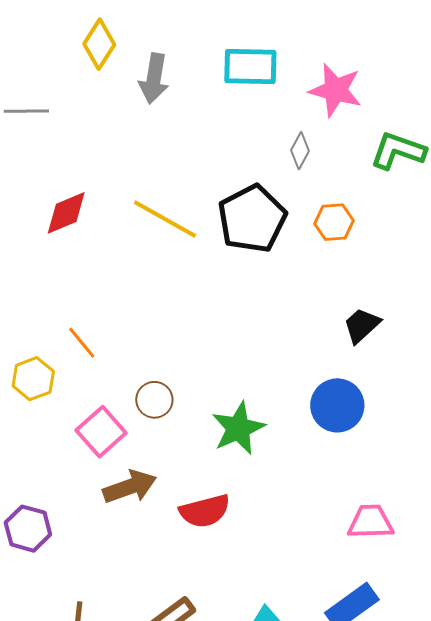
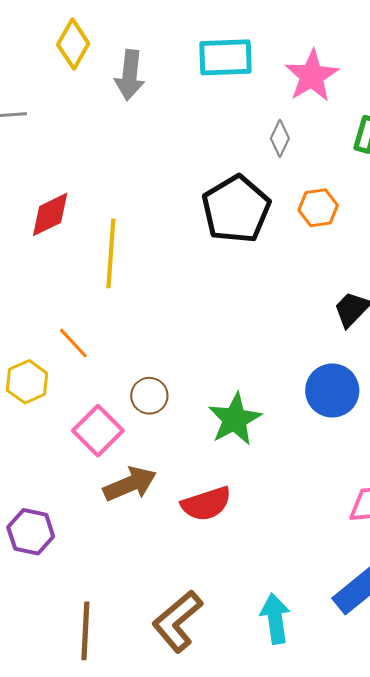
pink star: (336, 90) -> (312, 76), turned 30
yellow line: (165, 219) -> (111, 253), moved, turned 68

